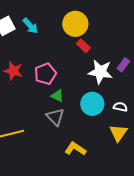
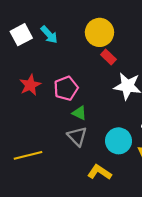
red star: (13, 71) -> (30, 85), turned 30
cyan circle: (92, 104) -> (118, 141), moved

